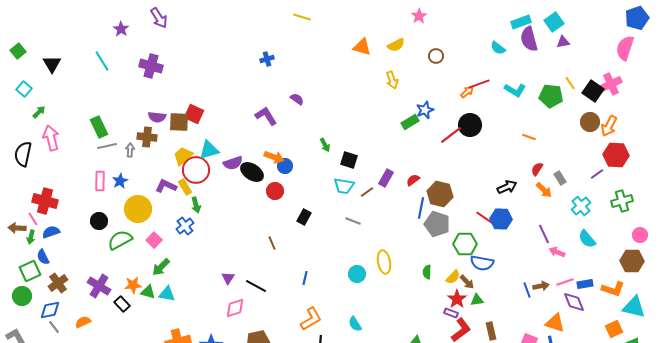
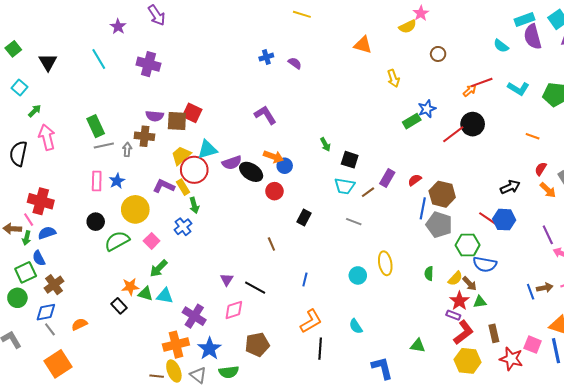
yellow semicircle: (396, 45) -> (408, 27), moved
purple semicircle: (297, 99) -> (295, 63), moved
purple cross: (99, 286) -> (194, 316), moved

